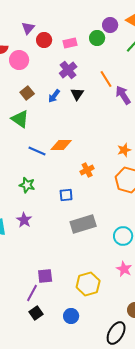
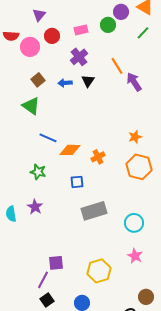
red circle: (44, 40) -> (52, 36), moved
blue arrow: (54, 96) -> (65, 83), turned 48
orange diamond: (61, 145) -> (70, 150), moved

